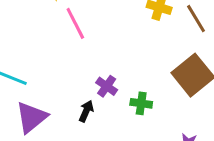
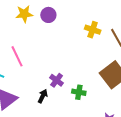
pink line: (75, 23) -> (17, 56), moved

